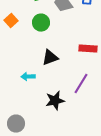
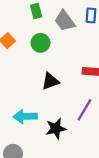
cyan arrow: (28, 77) -> (25, 116), moved, size x1.5

